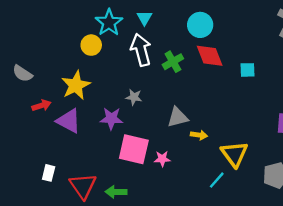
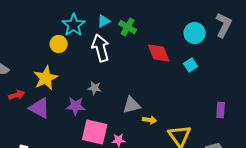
cyan triangle: (144, 18) -> (104, 21), turned 32
cyan circle: (200, 25) -> (195, 33), moved
green cross: (173, 62) -> (128, 27), moved, turned -30
cyan square: (248, 70) -> (191, 65), turned -32

